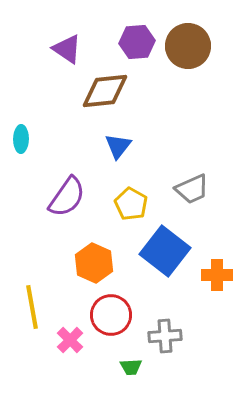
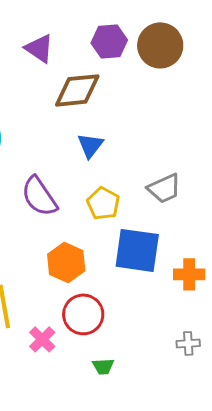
purple semicircle: (67, 197) -> (39, 196), turned 111
blue square: (165, 251) -> (137, 250), turned -30
gray cross: (165, 336) -> (188, 343), moved, size x0.7

